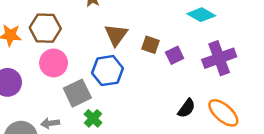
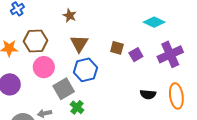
brown triangle: (116, 35) -> (79, 44), moved
black semicircle: (187, 108) -> (148, 94), turned 63
orange ellipse: (223, 113) -> (176, 96), turned 45

